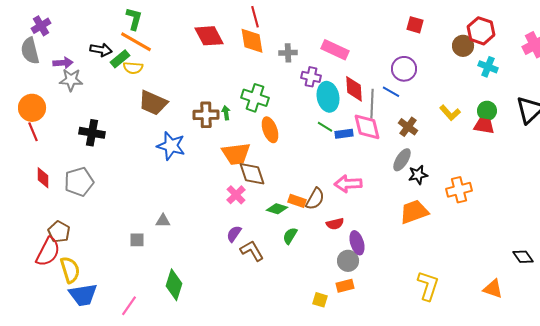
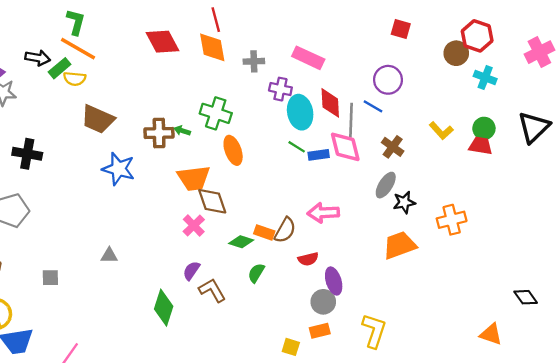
green arrow: (226, 113) -> (182, 131), turned -64
gray square: (137, 240) -> (50, 278), moved
green diamond: (174, 285) -> (164, 308), moved
yellow L-shape: (428, 286) -> (374, 331), moved

